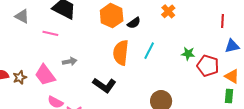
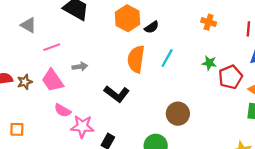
orange cross: (168, 11) -> (209, 22), moved, turned -32
gray triangle: (22, 16) -> (28, 25), moved
pink line: (50, 33) -> (52, 47), moved, turned -35
red pentagon: (208, 66) -> (231, 77), turned 30

